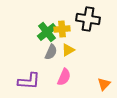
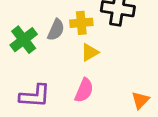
green cross: (47, 32) -> (24, 40), moved
gray semicircle: (51, 52) -> (56, 30), moved

